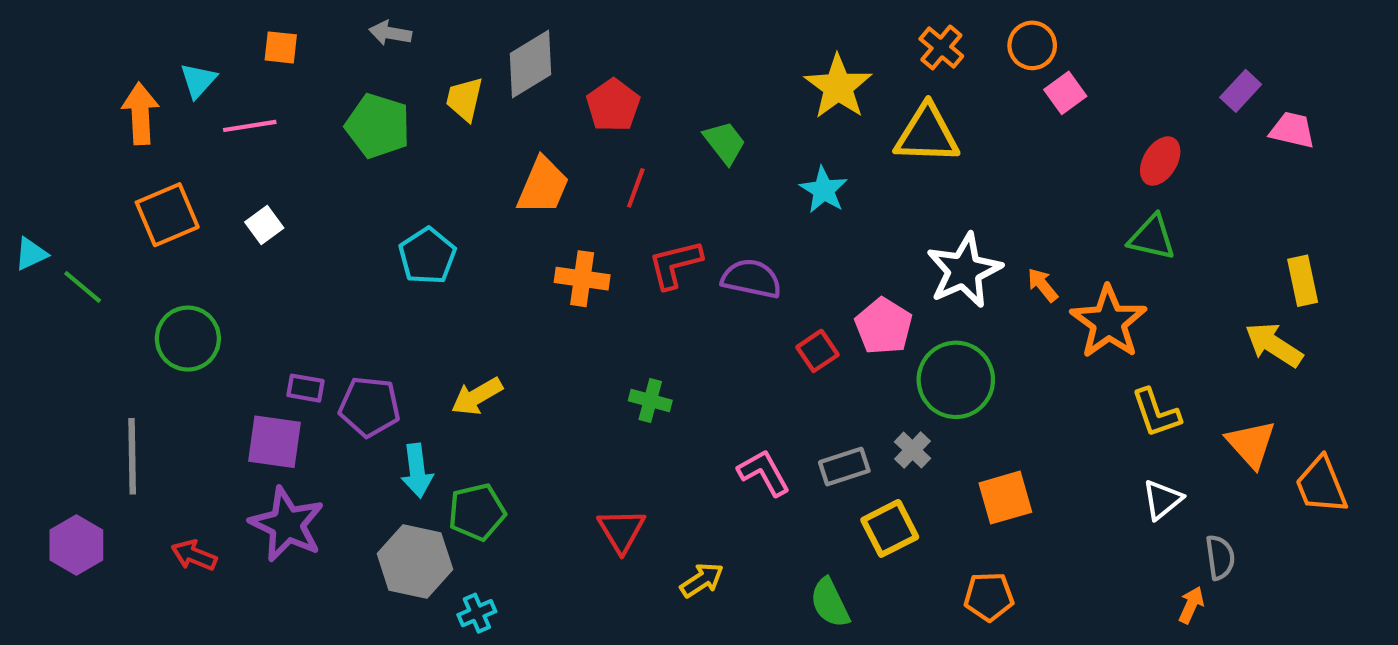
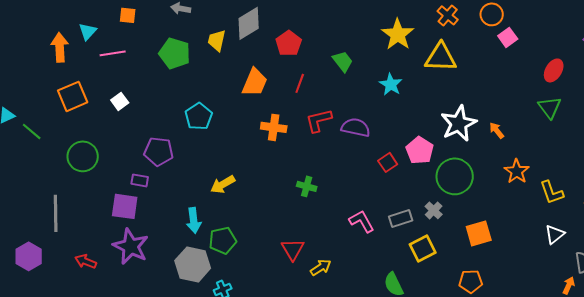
green triangle: (1152, 237) -> (550, 107), turned 40
orange star: (1109, 322) -> (517, 171), moved, size x0.7
purple pentagon: (370, 407) -> (159, 151), moved
yellow arrow: (702, 580) -> (321, 267), moved

